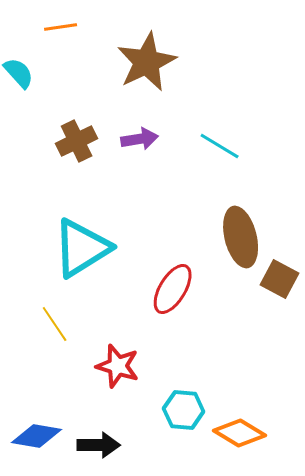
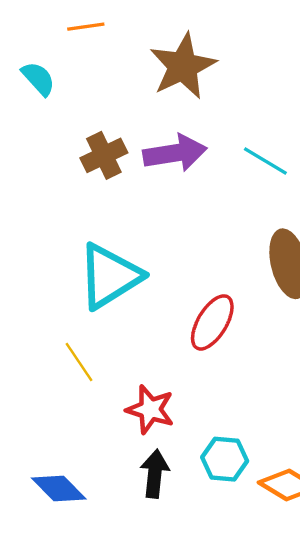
purple arrow: (140, 139) -> (175, 153), size x1.5
blue diamond: (37, 436) -> (59, 488), turned 36
black arrow: (99, 445) -> (155, 474), moved, turned -84

